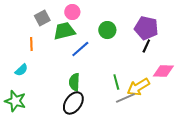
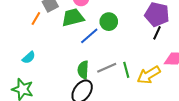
green circle: (107, 30) -> (109, 22), moved
orange line: (31, 44) -> (36, 19), moved, turned 32
gray line: (125, 98) -> (107, 68), moved

